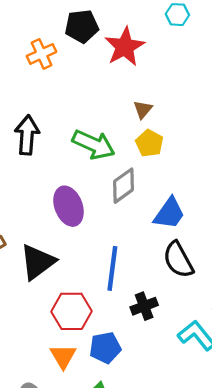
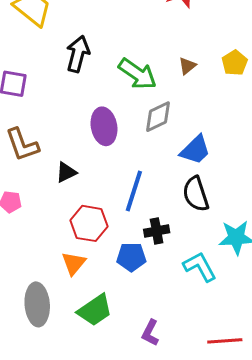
brown triangle: (143, 109) -> (187, 66), moved
yellow pentagon: (149, 143) -> (235, 63), moved
black triangle: (38, 262) -> (66, 172), size x0.6
blue pentagon: (105, 348) -> (131, 257), moved

